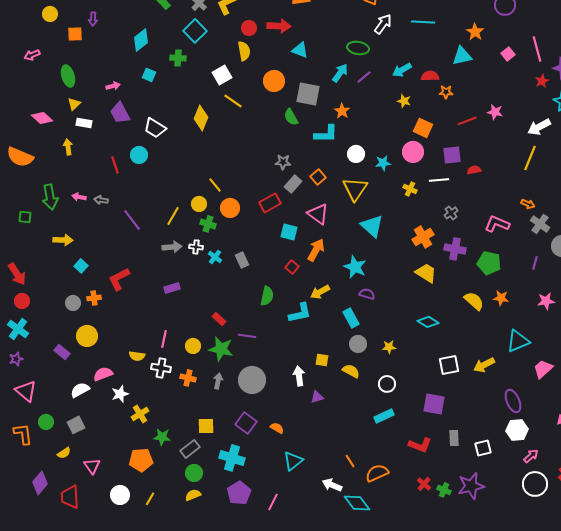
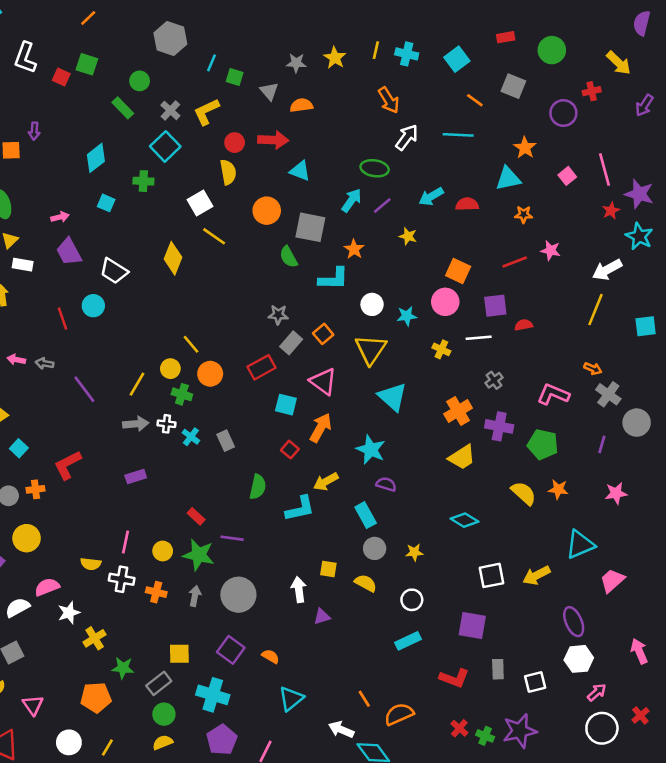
orange star: (446, 92) -> (524, 214), moved
yellow star: (404, 101) -> (408, 236), moved
yellow trapezoid: (426, 273) -> (462, 457), turned 115

